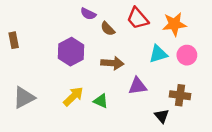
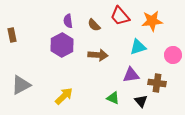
purple semicircle: (88, 14) -> (68, 21), moved, turned 56
pink circle: (187, 55) -> (173, 55), moved
purple triangle: (138, 86) -> (131, 75), moved
yellow arrow: (73, 96) -> (64, 96), moved
green triangle: (101, 101) -> (113, 98), moved

